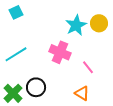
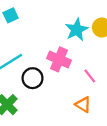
black circle: (36, 87) -> (33, 78), moved

